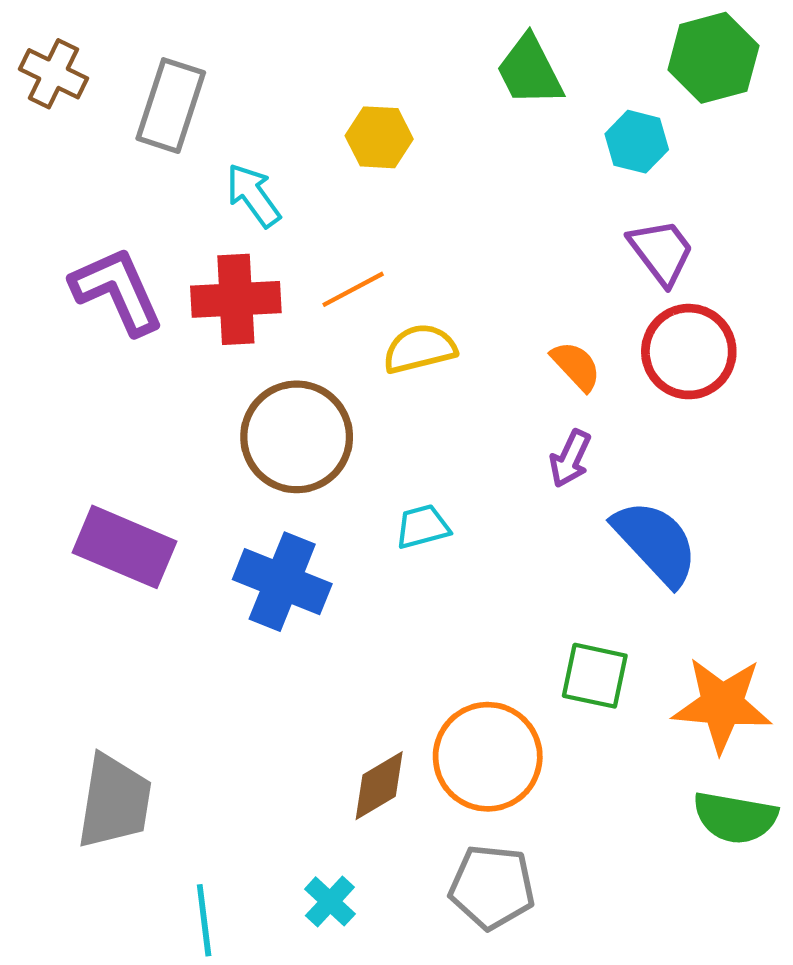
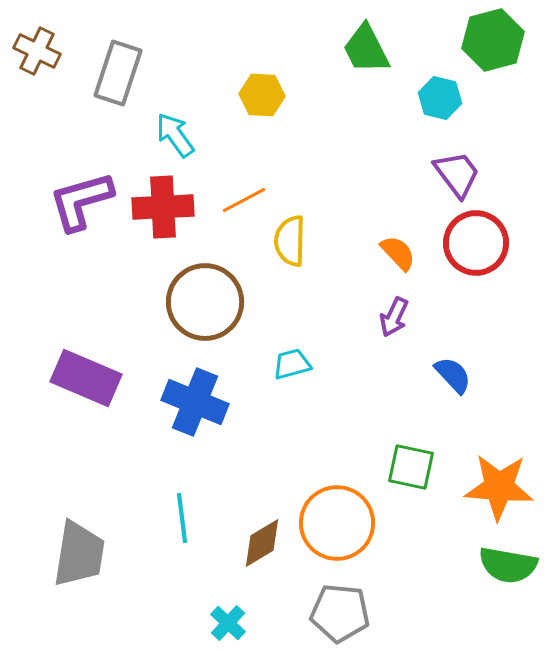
purple L-shape: (117, 291) -> (81, 201), turned -82
yellow semicircle: (420, 349) -> (290, 241), turned -75
blue semicircle: (656, 543) -> (453, 375), size x0.6
cyan line: (204, 920) -> (182, 518), moved

